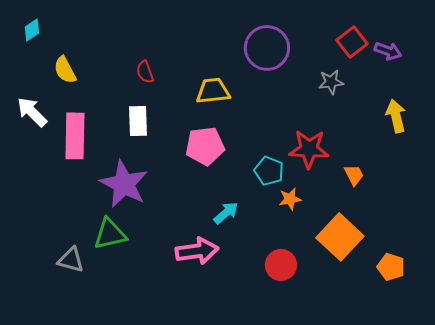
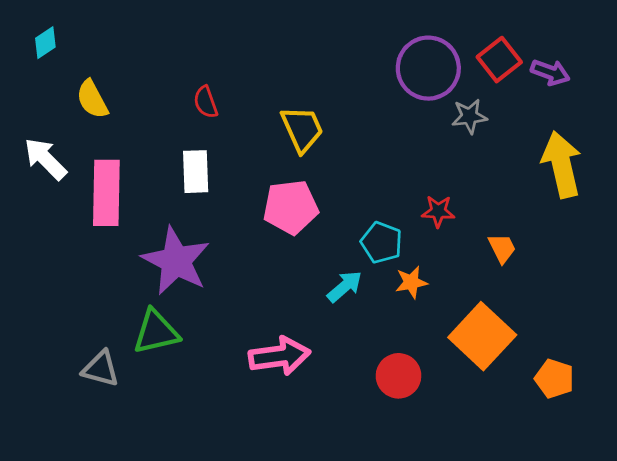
purple circle: (267, 48) -> (428, 68), moved
yellow trapezoid: (213, 91) -> (302, 129), turned 72
yellow arrow: (396, 116) -> (562, 165), size x1.4
red star: (309, 149) -> (438, 211), size x0.6
cyan arrow: (226, 213) -> (345, 286), moved

